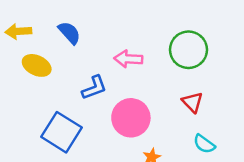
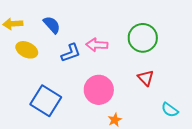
blue L-shape: (94, 88) -> (71, 53), moved
cyan semicircle: (204, 144) -> (170, 110), moved

